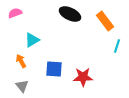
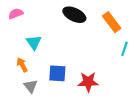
cyan triangle: (32, 40) -> (34, 42), turned -35
gray triangle: (22, 86) -> (31, 86), moved

